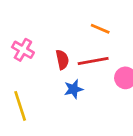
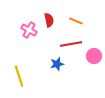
pink cross: (23, 50) -> (29, 30), moved
red semicircle: (62, 60) -> (49, 20), moved

